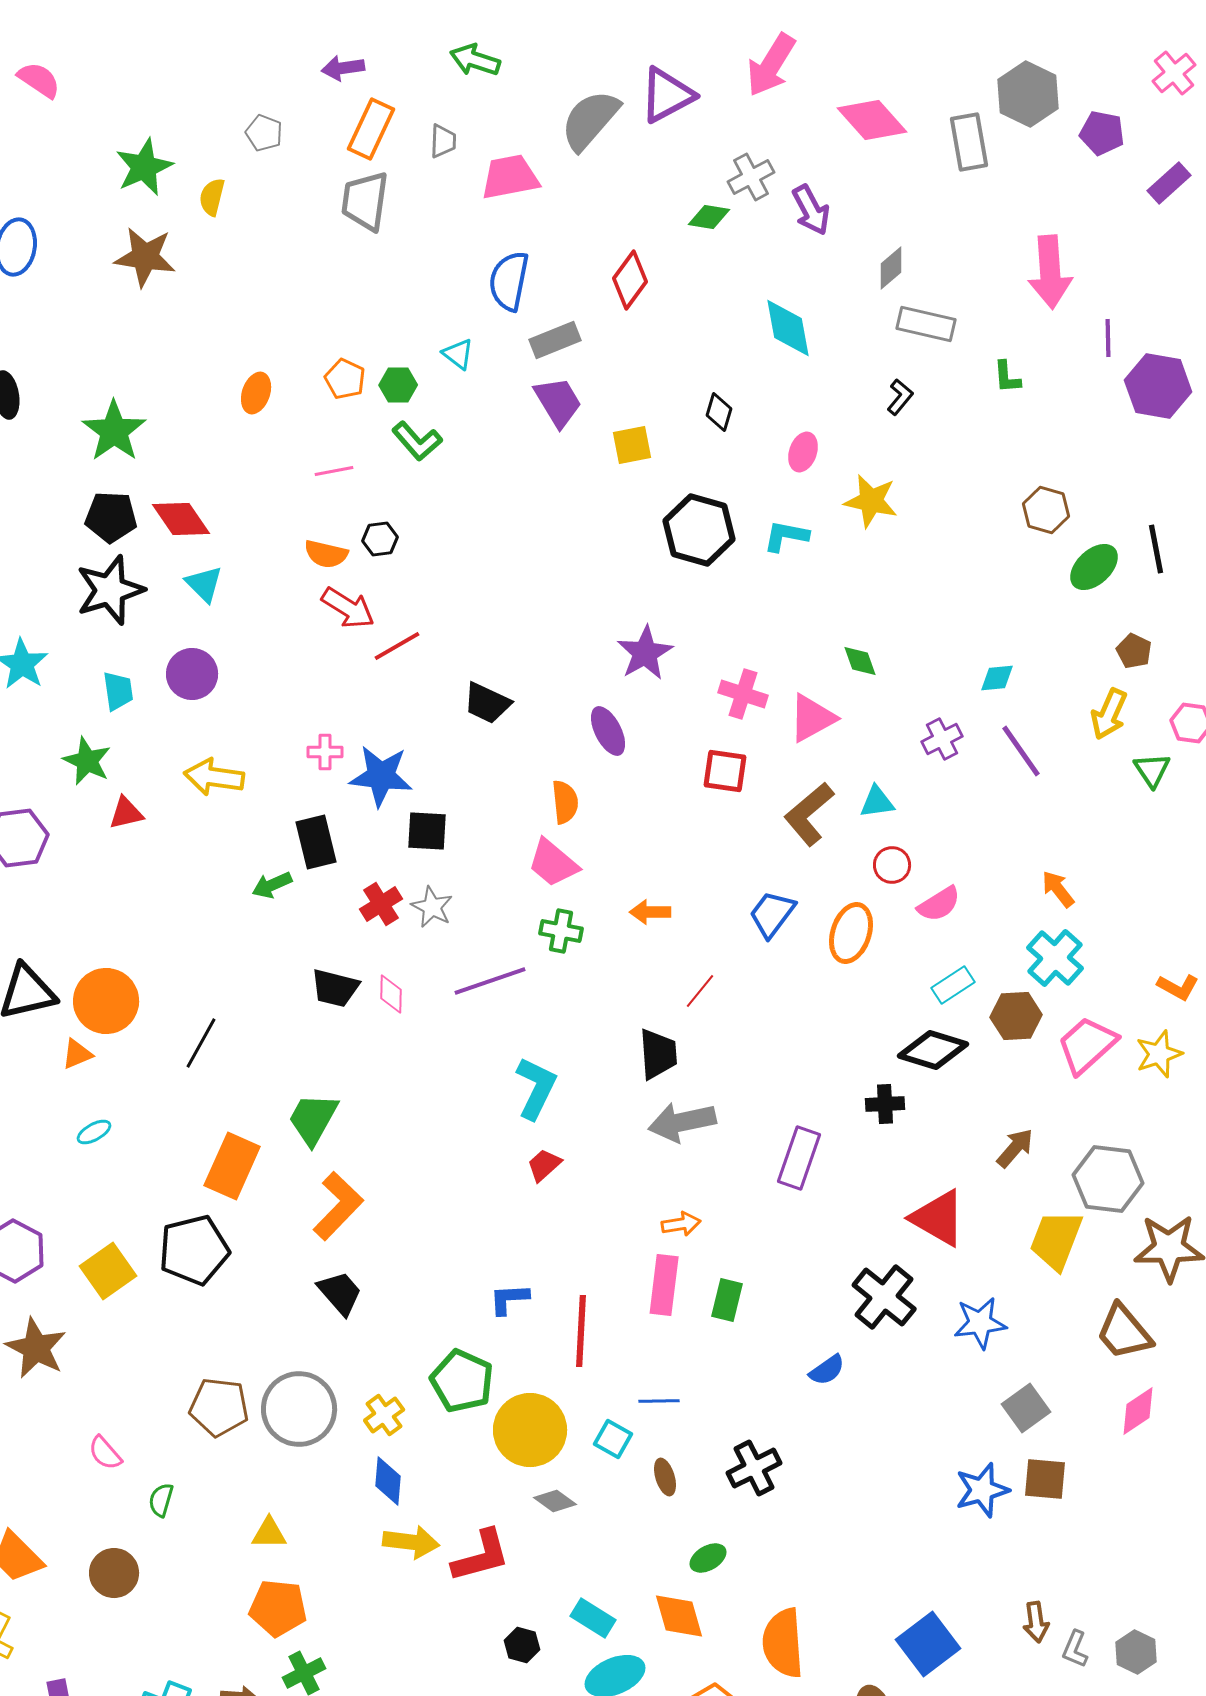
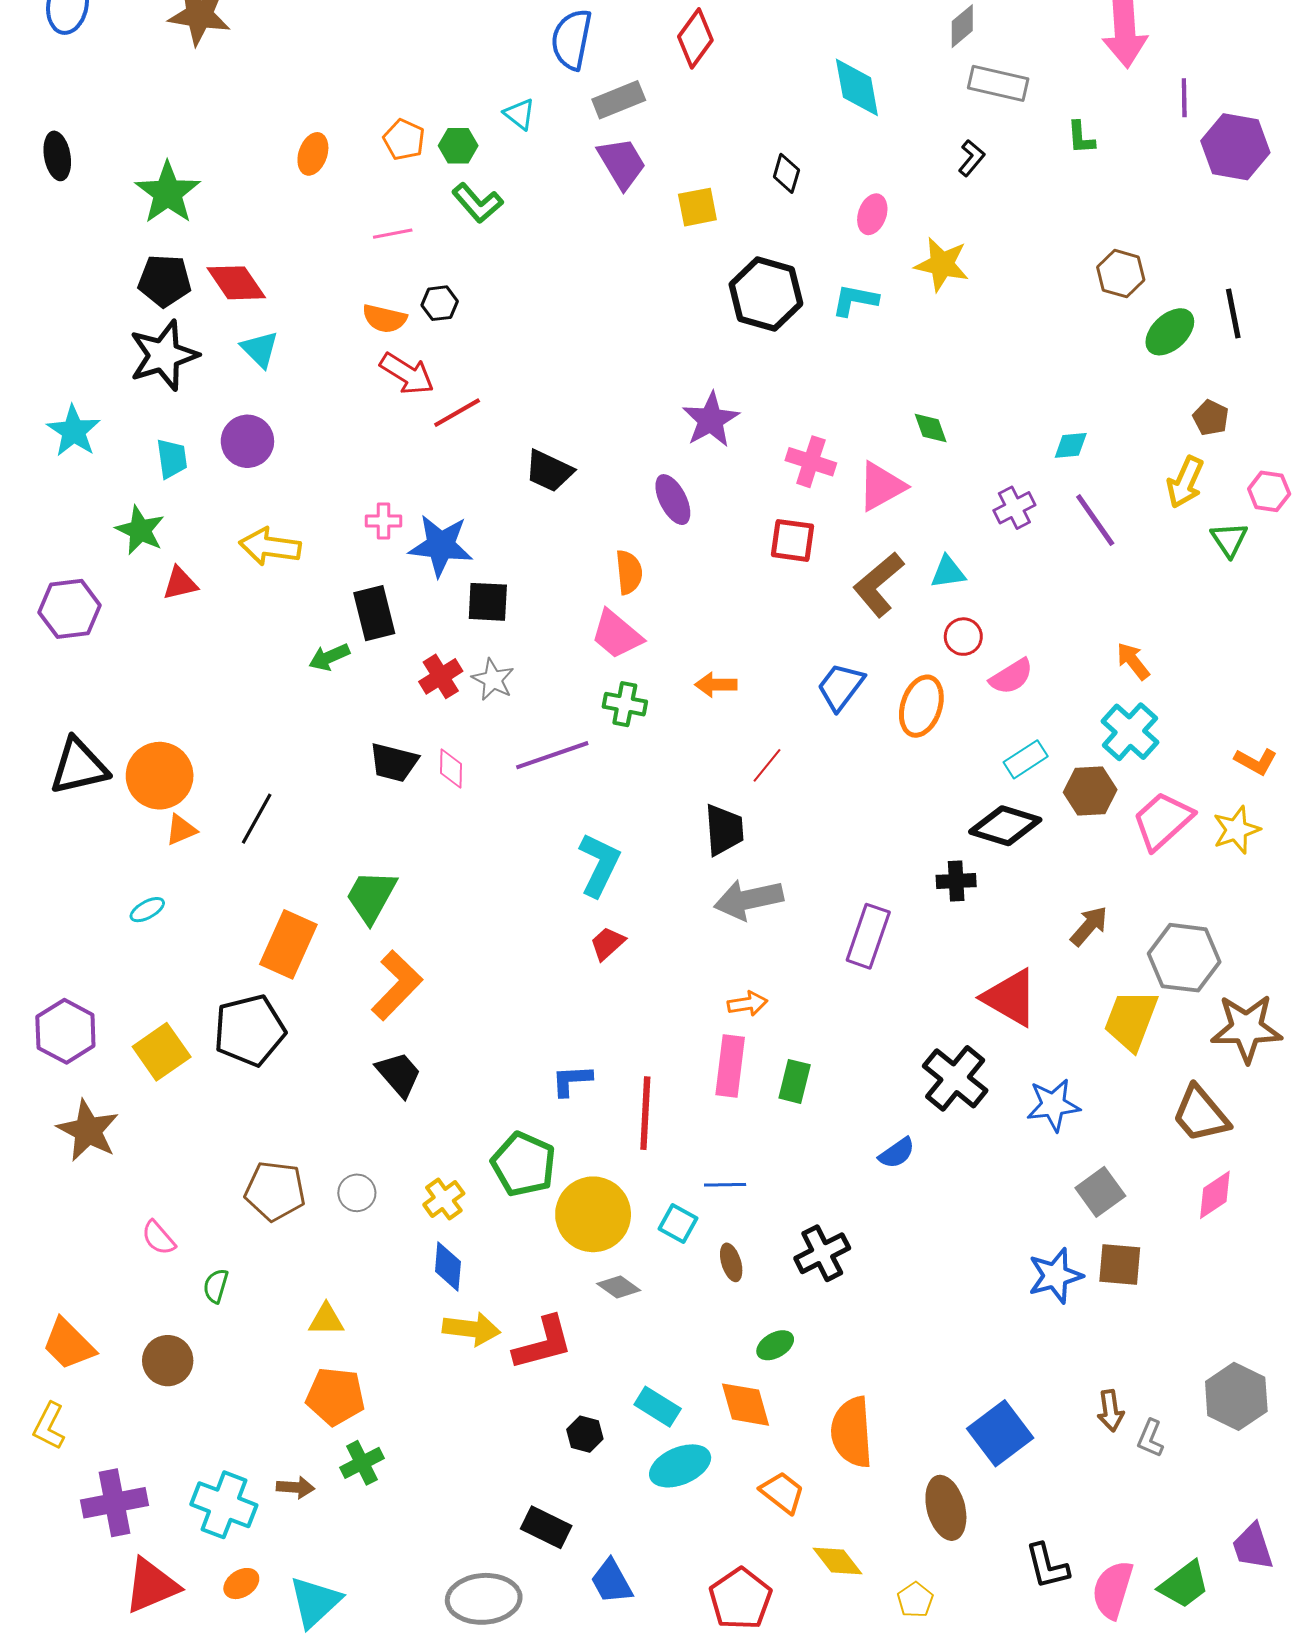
orange triangle: (77, 1054) -> (181, 830), moved
gray circle: (299, 1409) -> (357, 1193), size x0.5
gray hexagon: (1136, 1652) -> (1236, 1396), moved, size x1.5

